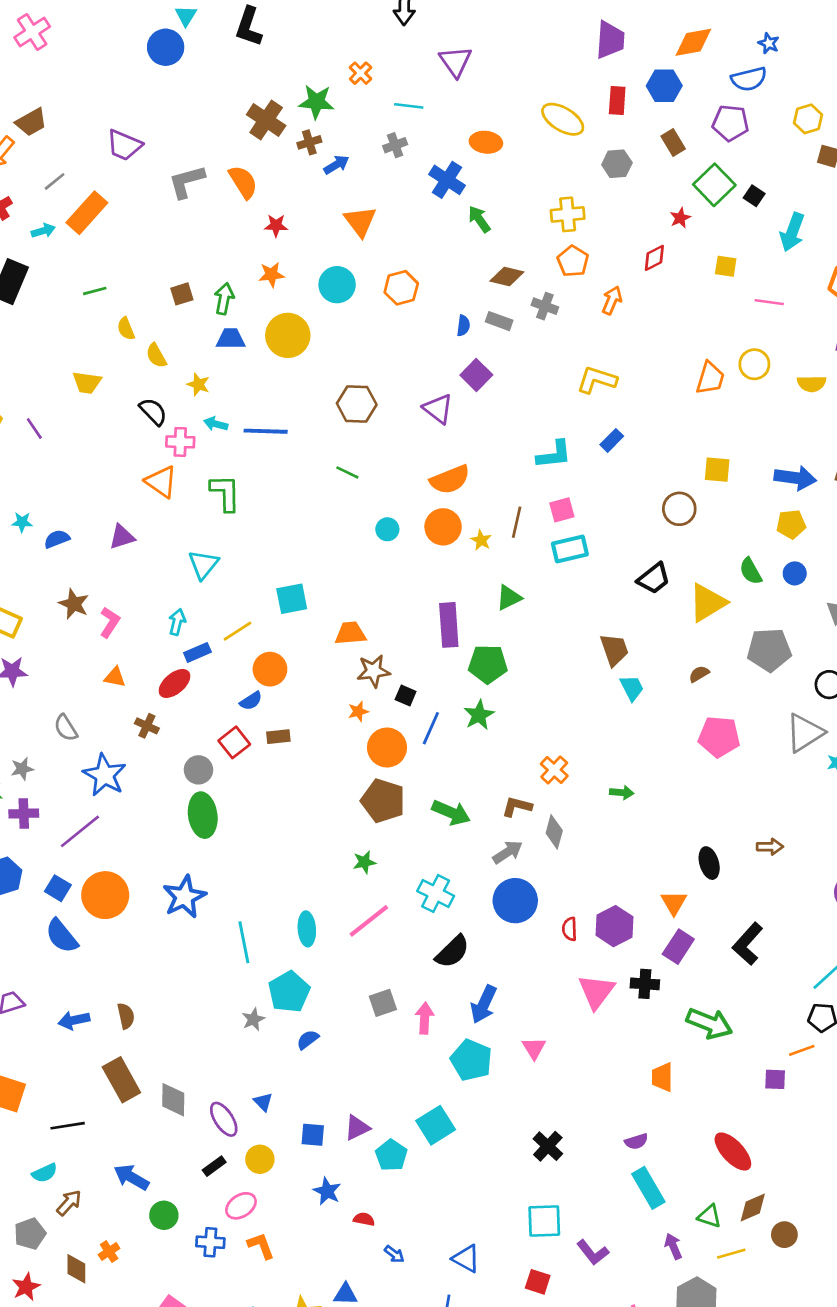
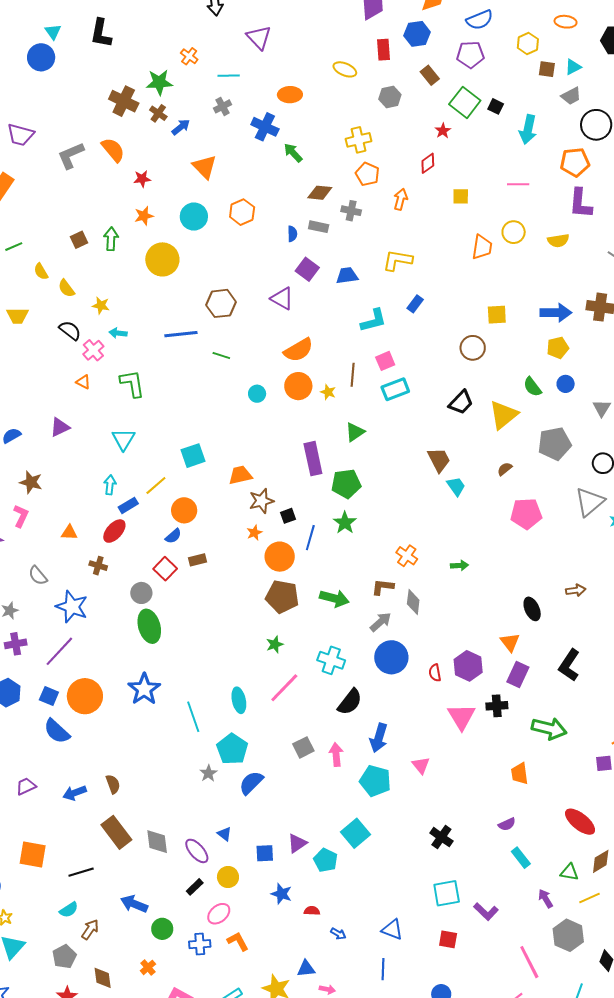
yellow ellipse: (563, 119) -> (345, 69), size x0.7
brown cross: (309, 142) -> (158, 113), turned -30
yellow square: (726, 266) -> (461, 196), moved
blue trapezoid: (231, 339) -> (347, 276), moved
blue line: (266, 431) -> (181, 334), moved
pink cross: (180, 442) -> (93, 350), turned -35
orange triangle: (161, 482) -> (83, 382), size x0.6
pink L-shape: (110, 622) -> (21, 516), moved
black square: (406, 696) -> (288, 516), turned -35
blue semicircle: (308, 1040) -> (251, 783), size x1.5
cyan rectangle: (648, 1188) -> (521, 858), size x0.7
orange cross: (109, 1252) -> (148, 967), moved

